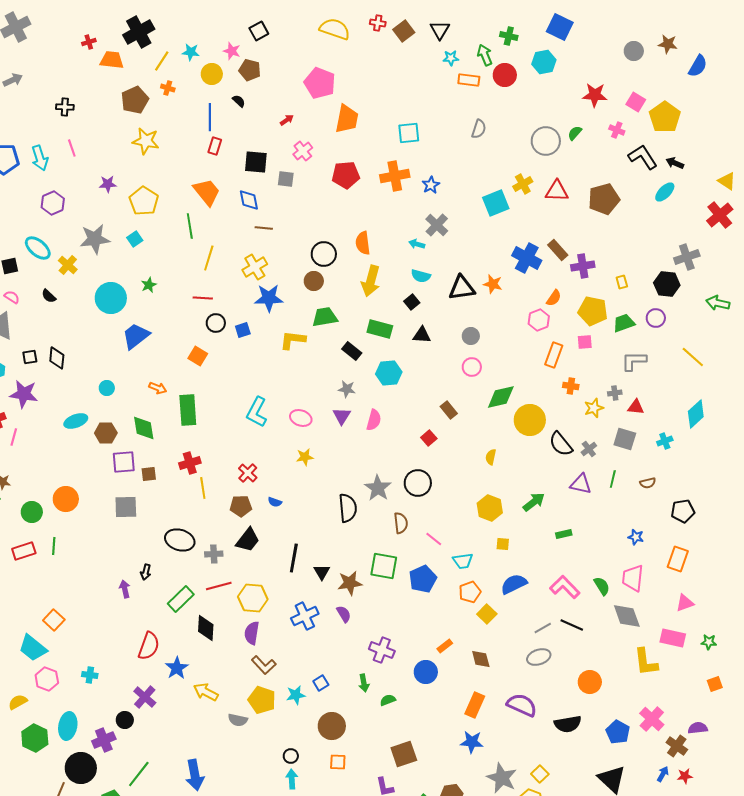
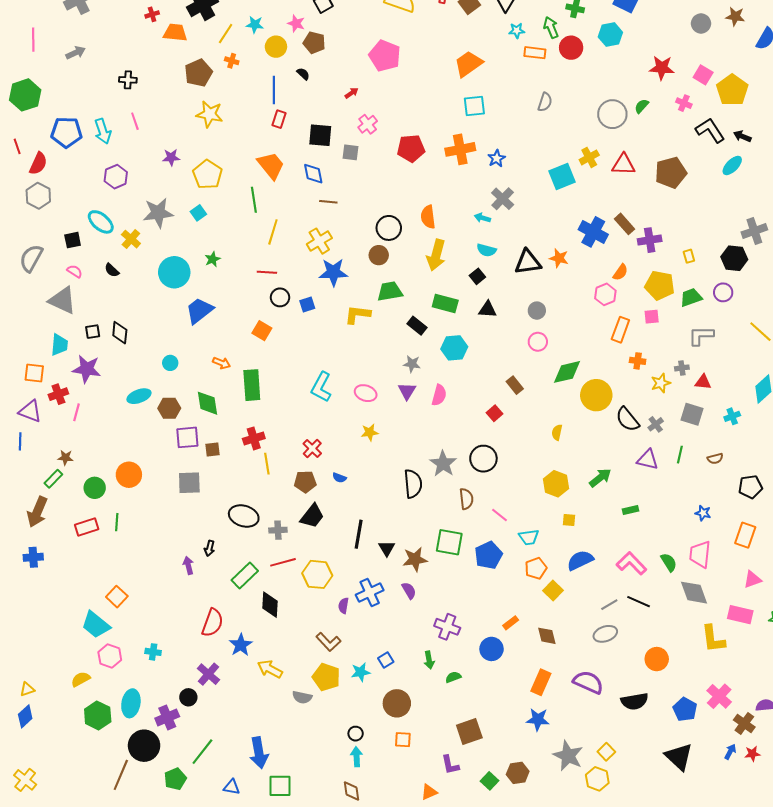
orange trapezoid: (347, 119) -> (468, 64), moved, turned -136
purple semicircle: (252, 633) -> (343, 606), moved, size x0.7

